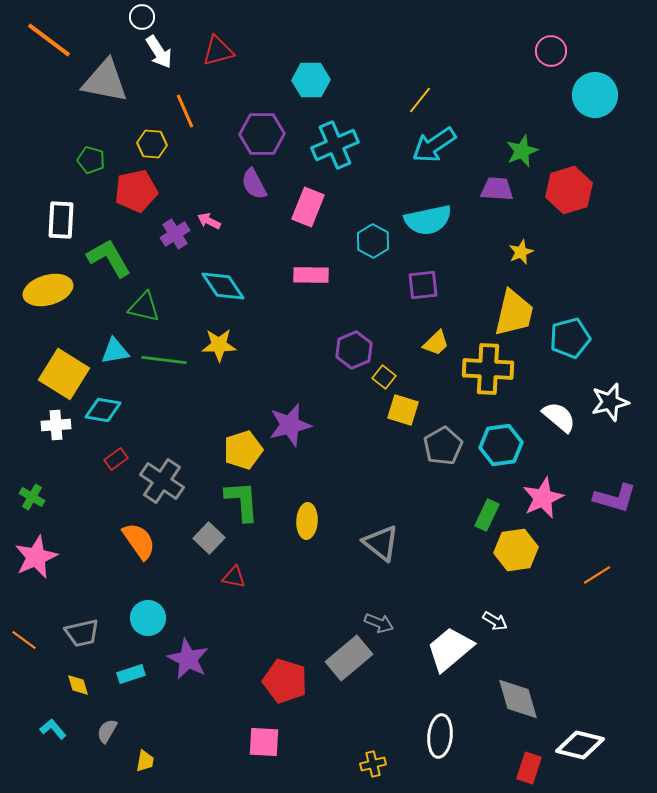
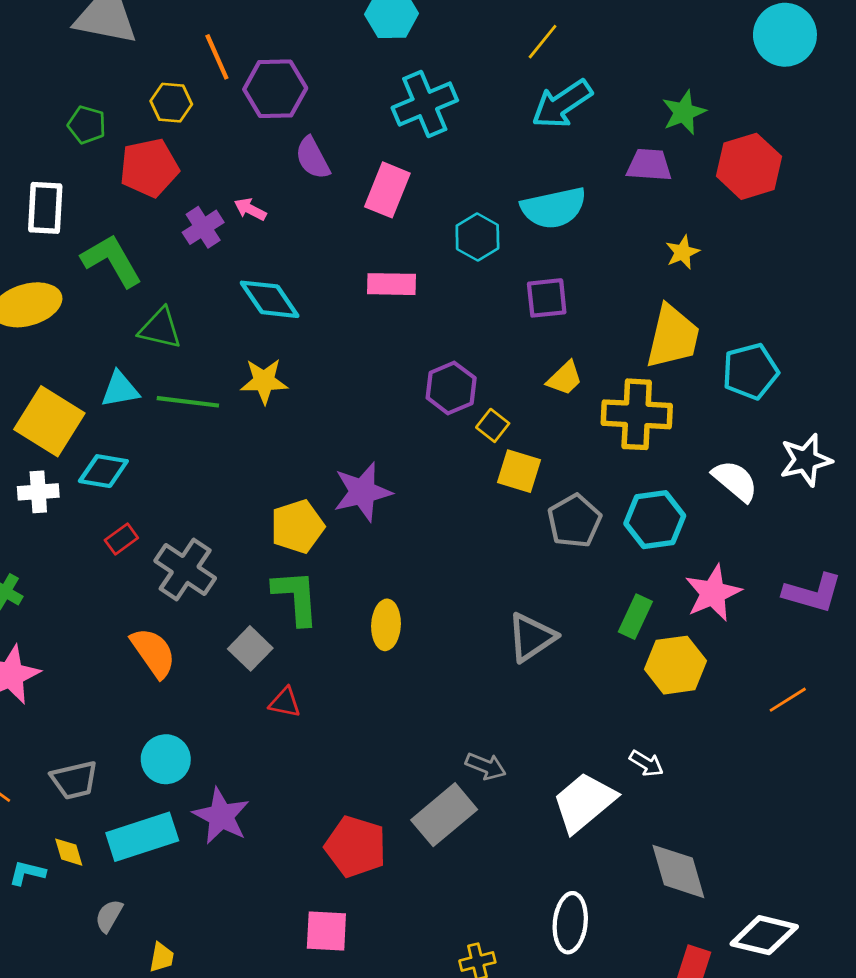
purple hexagon: (262, 134) -> (275, 89), moved
gray triangle: (381, 543) -> (531, 637), moved, turned 48
cyan rectangle: (131, 674) -> (142, 837), size x1.8
cyan L-shape: (53, 729) -> (27, 873), moved, turned -36

